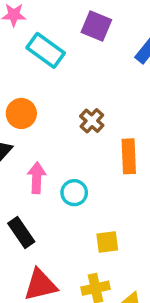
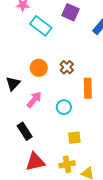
orange circle: (21, 113) -> (39, 68), moved
pink arrow: (37, 178) -> (34, 100), turned 36
cyan circle: (74, 193) -> (64, 107), moved

